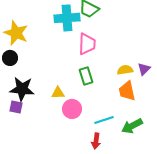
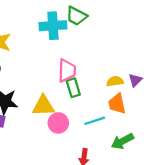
pink trapezoid: (87, 44) -> (67, 71), moved
yellow triangle: (58, 93) -> (43, 106), size x1.6
cyan line: (104, 120) -> (95, 121), moved

